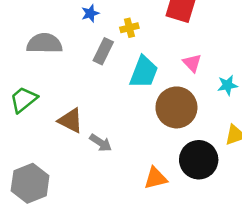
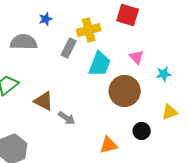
blue star: (90, 13) -> (46, 19), moved
yellow cross: (129, 28) -> (89, 30), size x1.6
black circle: (199, 160) -> (142, 131), size x0.6

